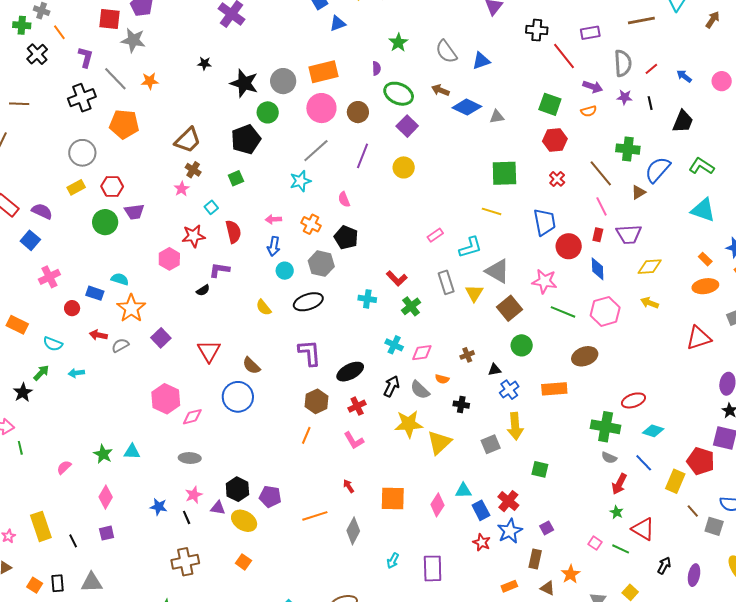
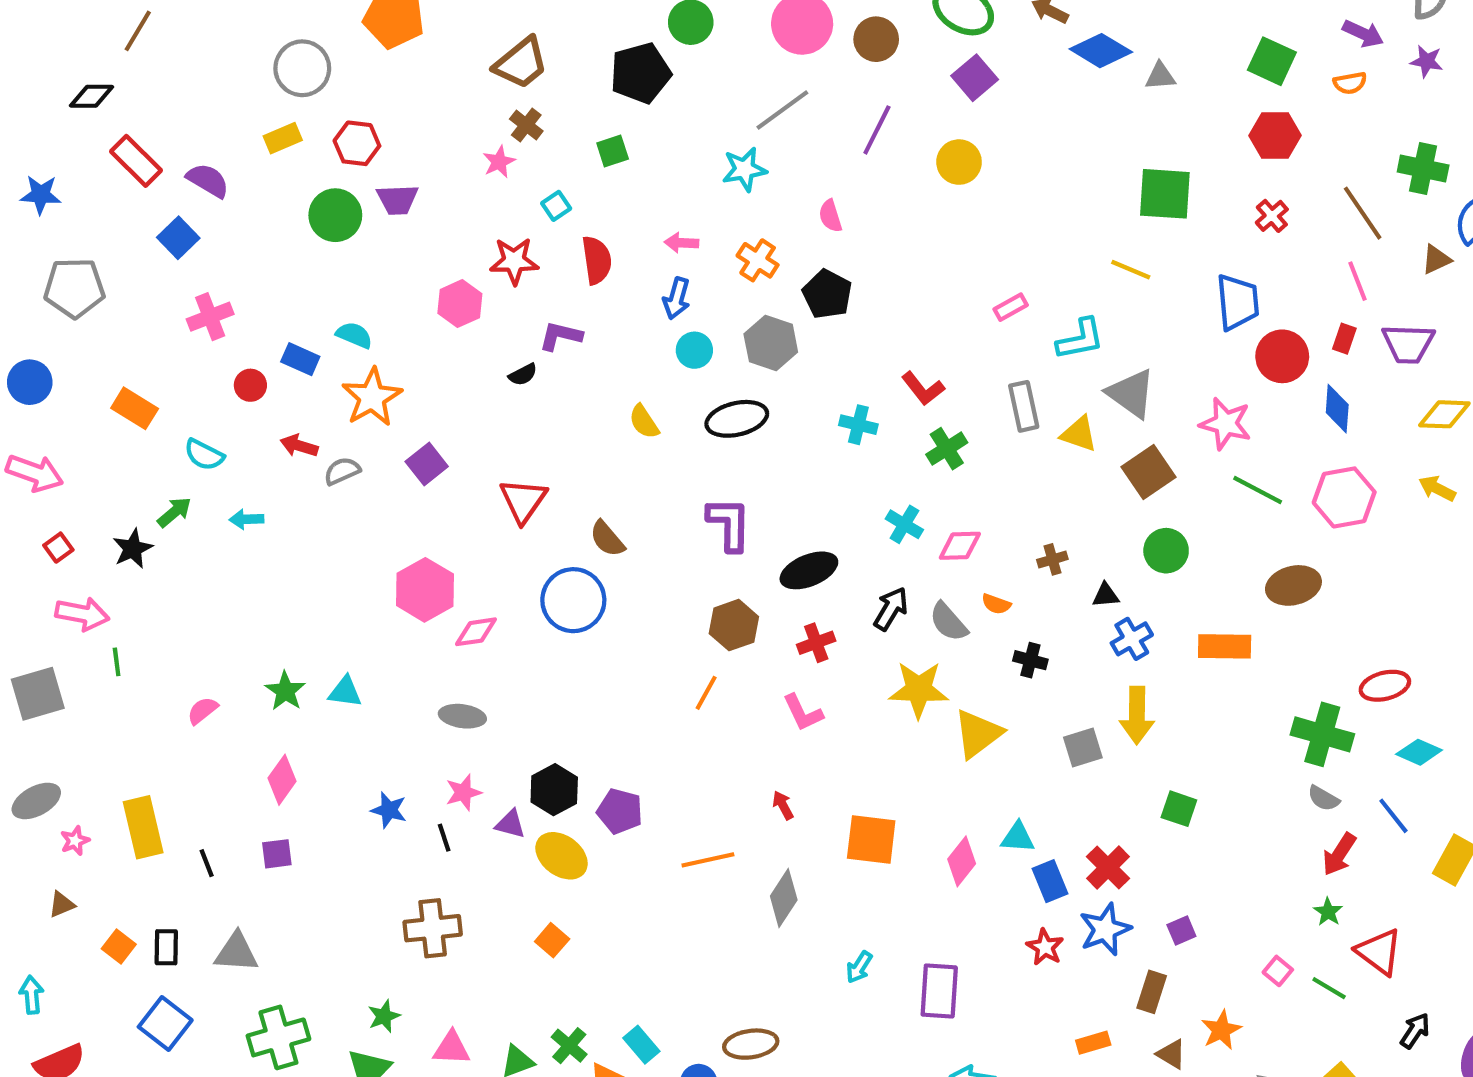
yellow triangle: (474, 293) -> (1079, 434), turned -48

